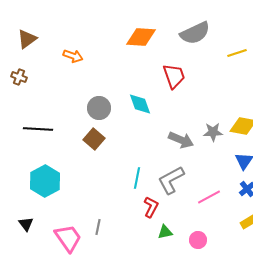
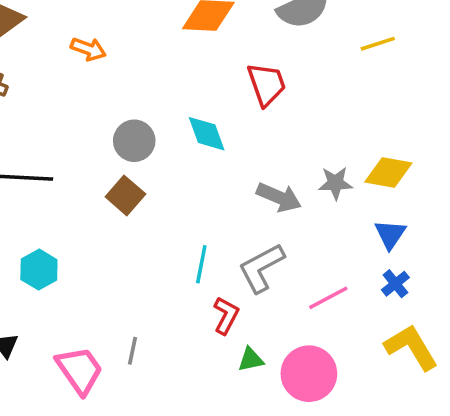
cyan hexagon: (45, 181) -> (39, 270), size x0.7
pink circle: (198, 240) -> (309, 374), size x1.8

